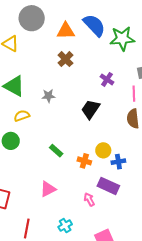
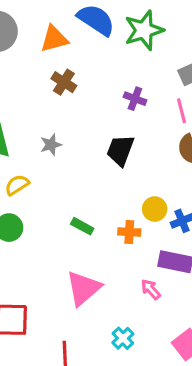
pink triangle: (48, 189) -> (83, 288), size x1.4

